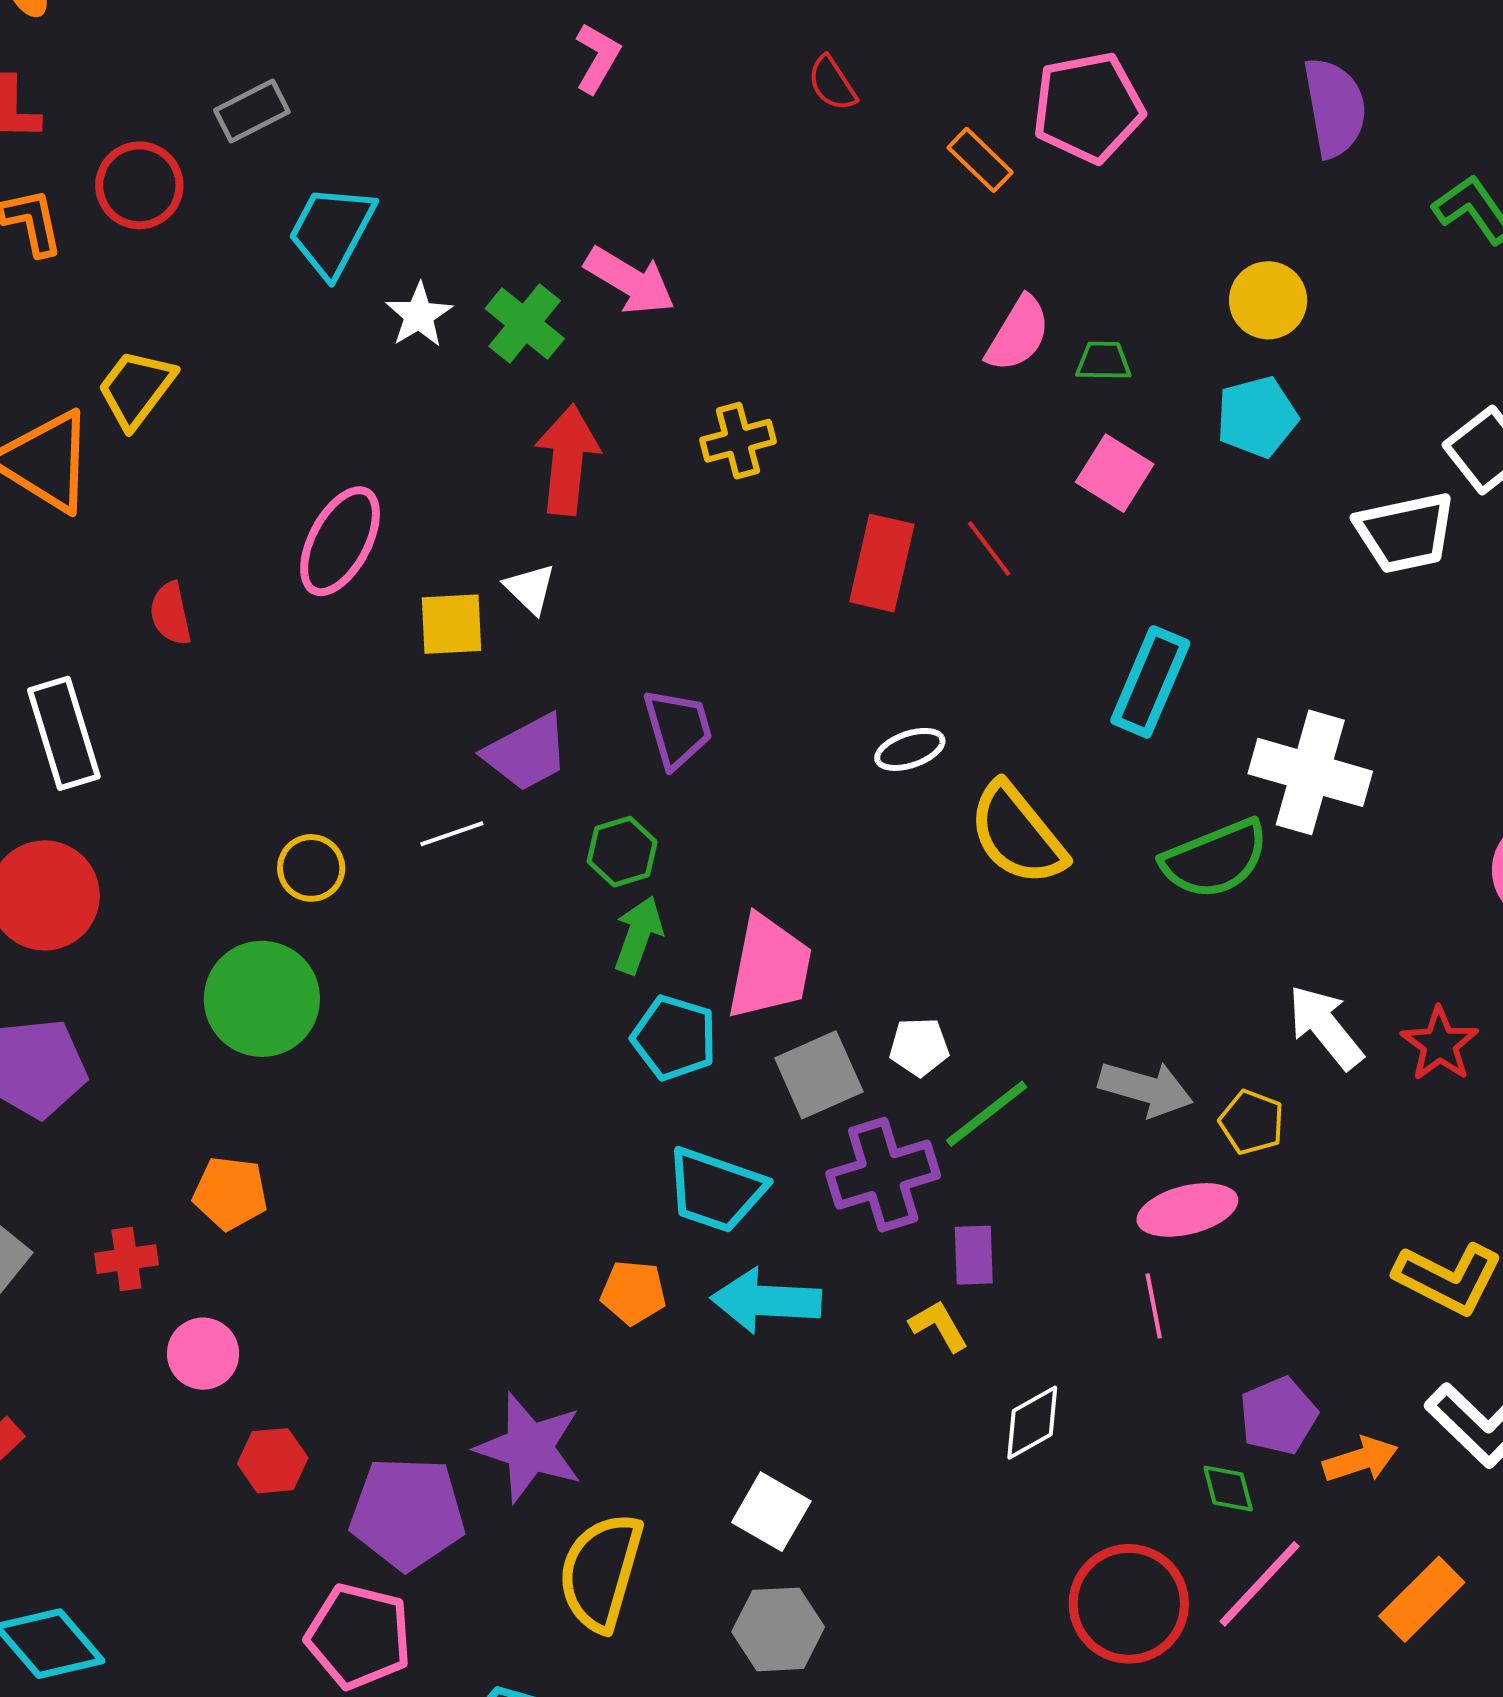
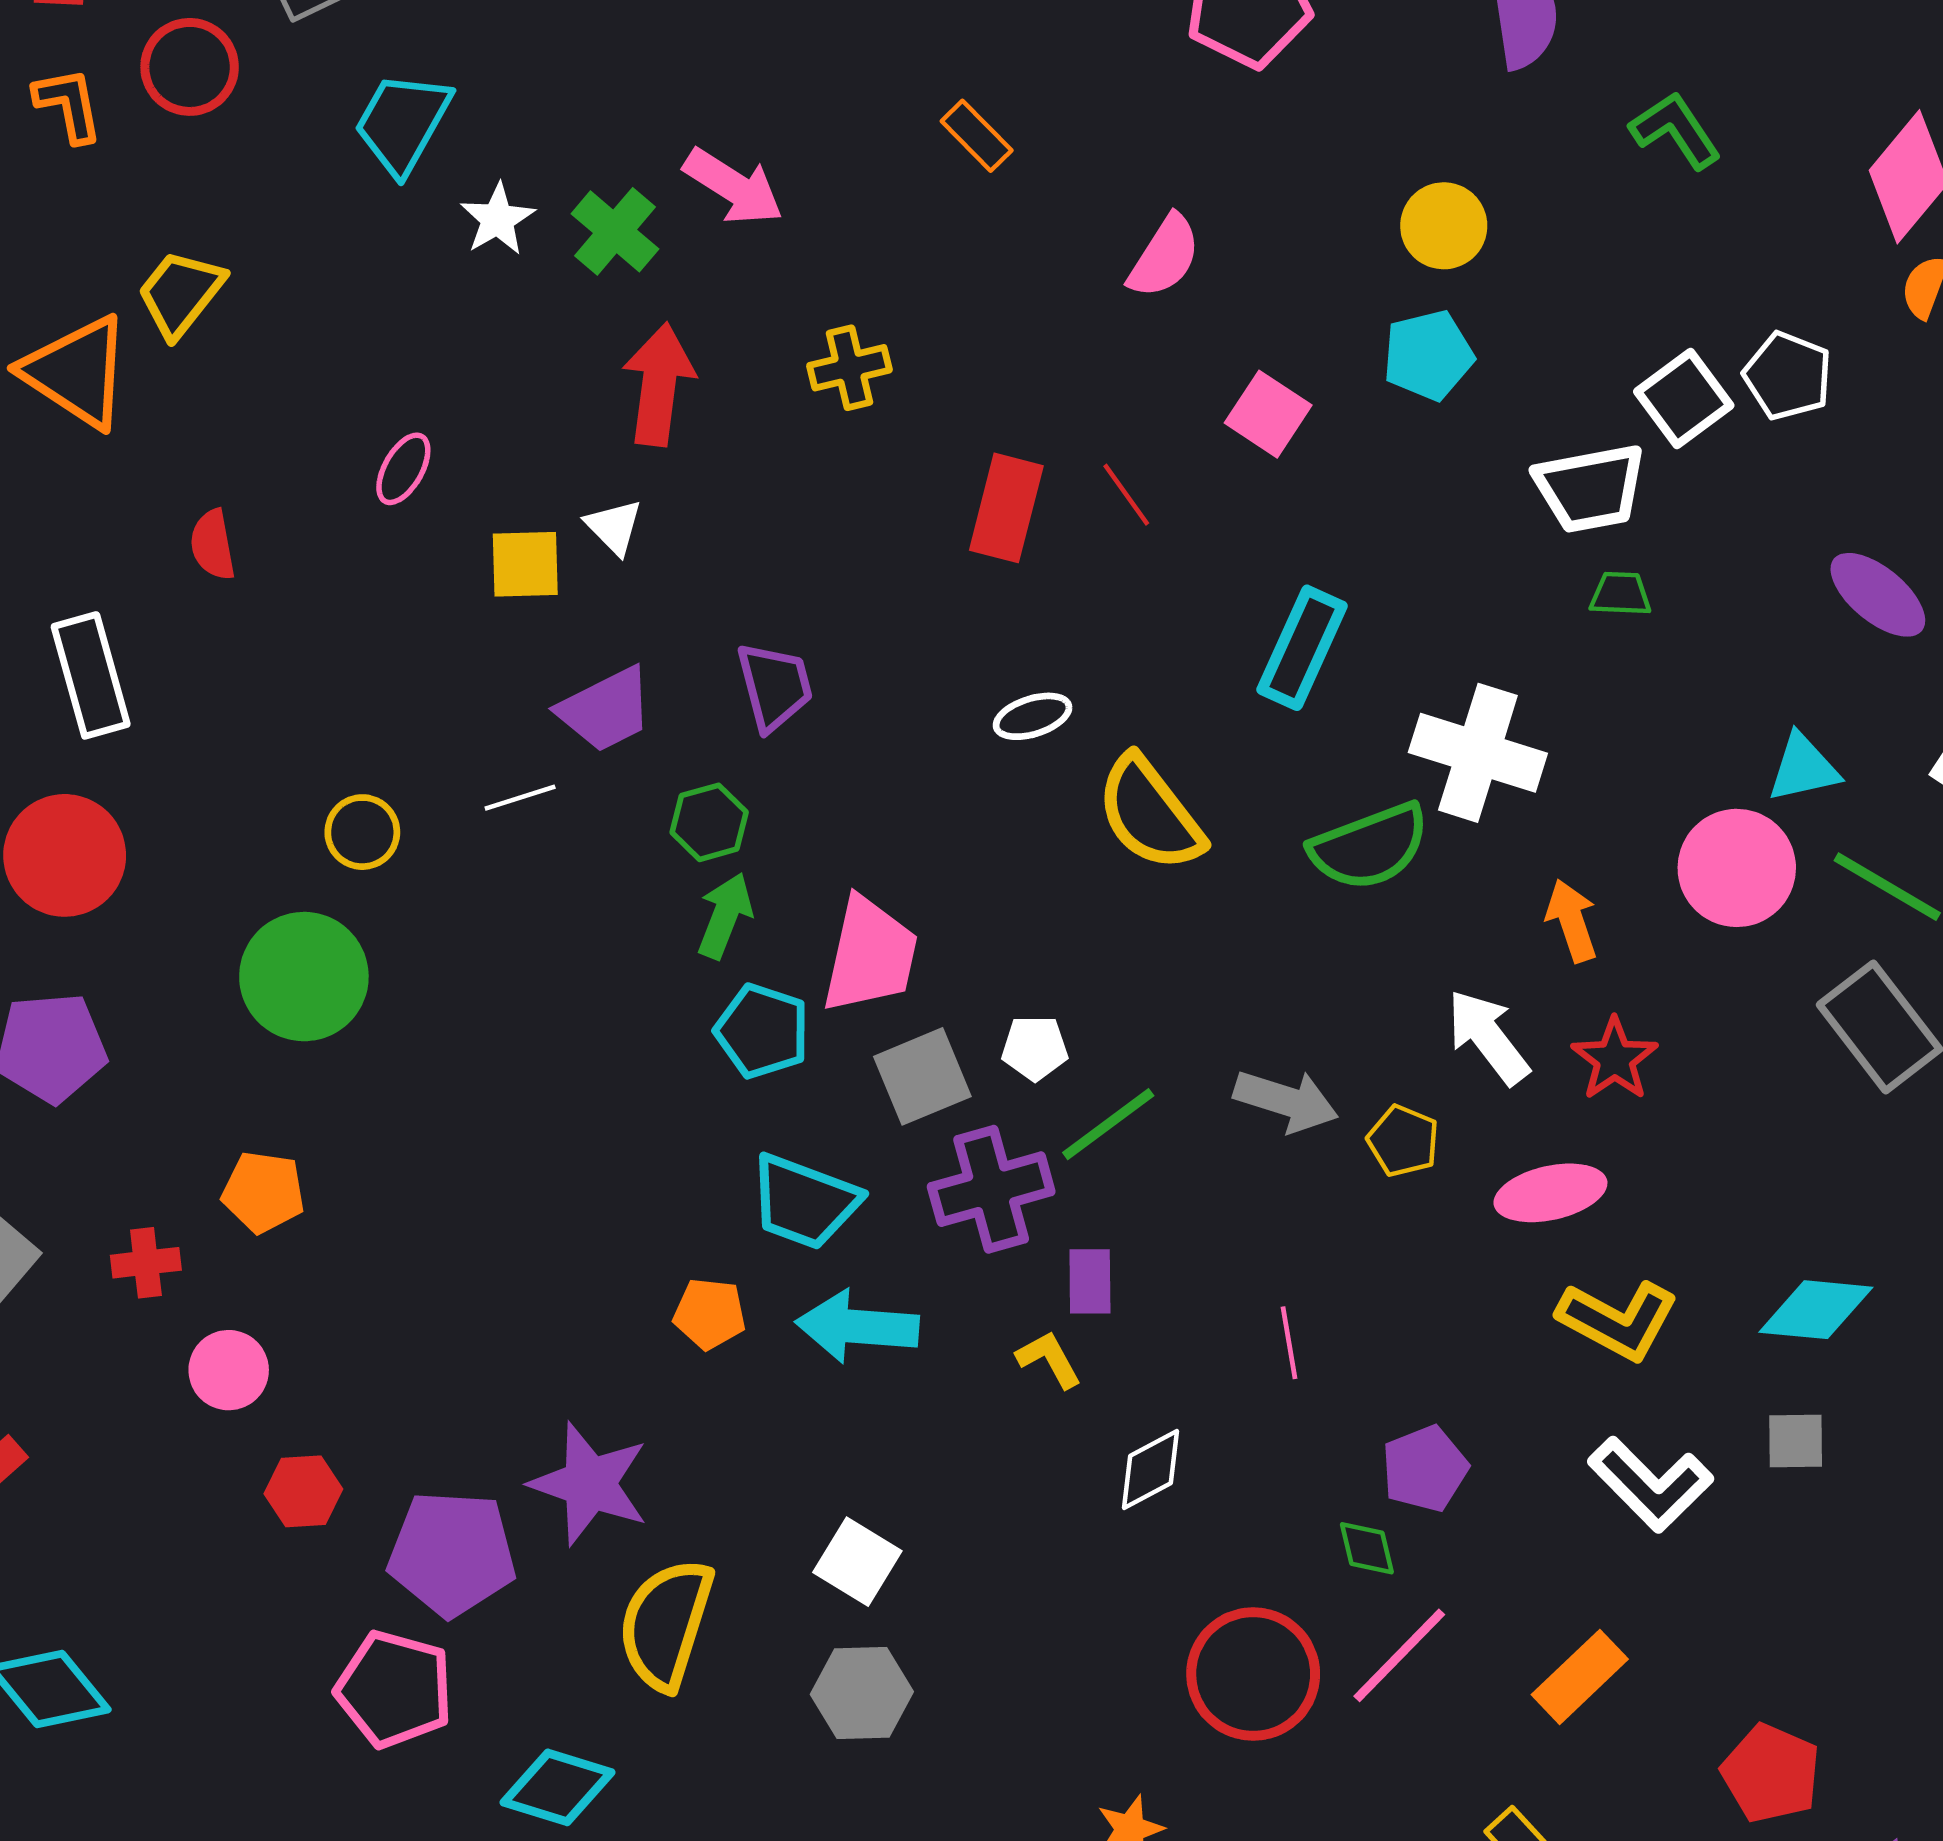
orange rectangle: (980, 160) -> (977, 136), moved
green trapezoid: (1103, 361) -> (1621, 594), moved
pink ellipse: (340, 541) -> (403, 469), size x0.6
pink ellipse: (1187, 1210) -> (1550, 1193), moved
orange arrow: (1360, 1460) -> (1572, 921), moved, turned -92

